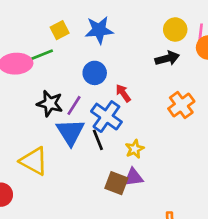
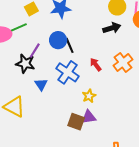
red arrow: (123, 93) -> (96, 64), moved
purple line: (74, 105) -> (35, 51), moved
blue triangle: (70, 132) -> (41, 84), size x0.6
black line: (98, 140) -> (70, 45), moved

